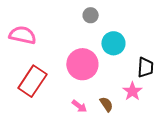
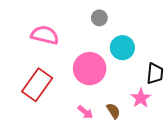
pink semicircle: (23, 35) -> (45, 35), moved

